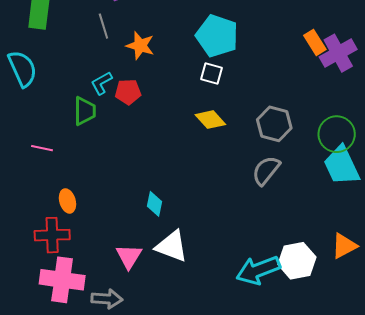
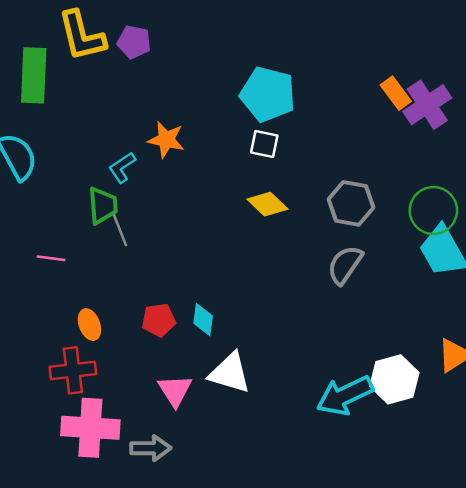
gray line: (103, 26) -> (120, 230), moved
orange star: (140, 46) -> (166, 140), moved
red pentagon: (128, 92) -> (159, 320), moved

